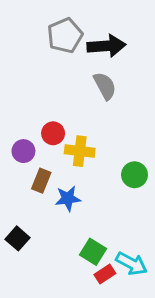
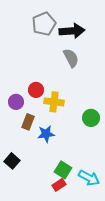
red rectangle: (105, 274) -> (59, 185), moved

